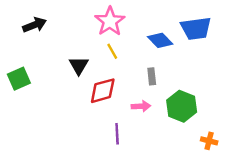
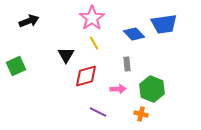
purple line: (117, 134) -> (98, 112), turned -60
orange cross: (209, 141) -> (141, 114), moved

